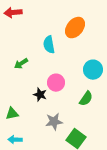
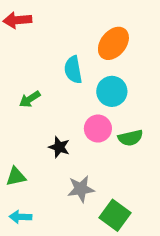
cyan circle: (93, 70) -> (112, 91), moved
pink circle: (56, 83) -> (98, 129), moved
green semicircle: (86, 99) -> (130, 138), moved, turned 42

